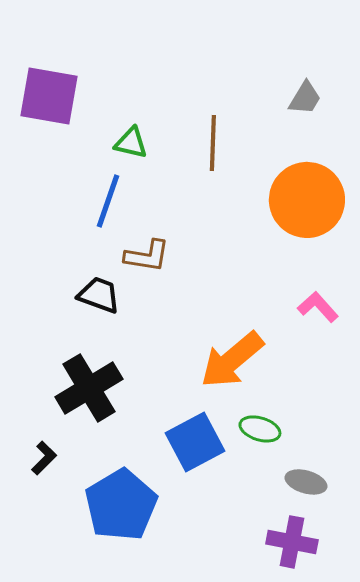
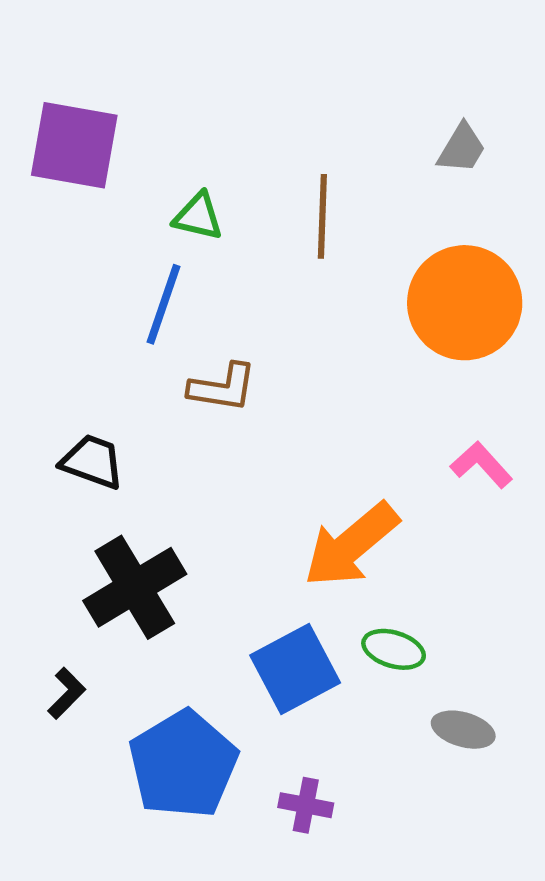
black trapezoid: (99, 295) -> (92, 462), moved
purple cross: (292, 542) -> (306, 805), moved, size x0.7

